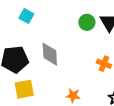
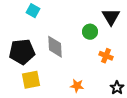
green circle: (87, 22) -> (90, 32), moved

